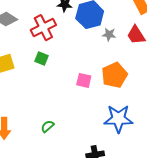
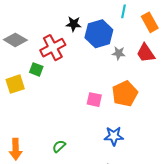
green square: (42, 59) -> (36, 69), moved
blue star: (118, 119) -> (114, 136), moved, size x0.7

